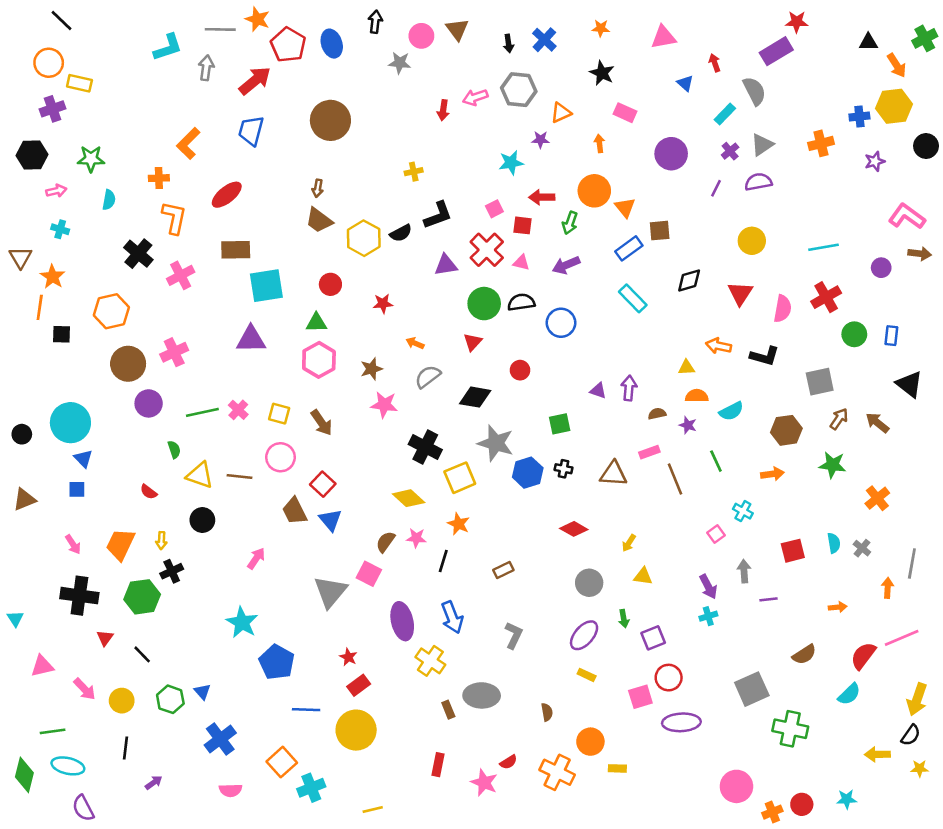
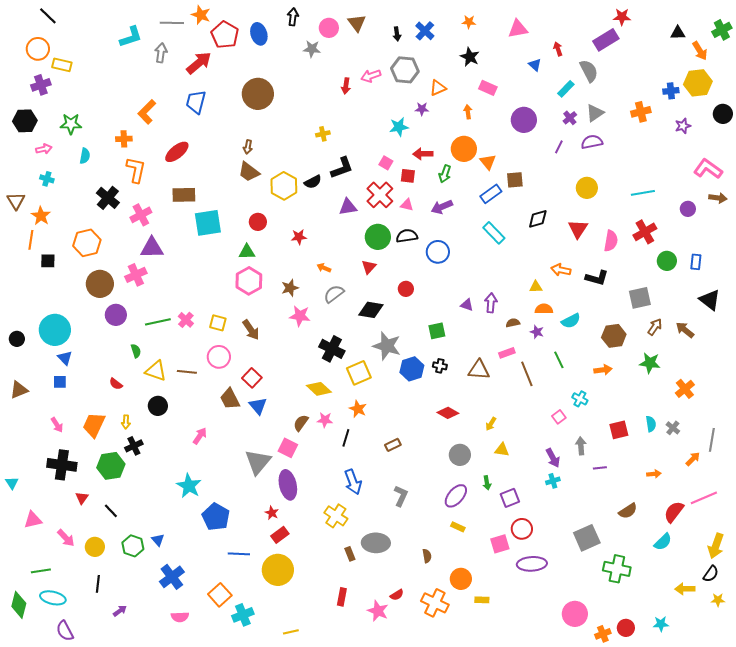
pink square: (494, 209) -> (386, 163), turned -32
purple triangle: (251, 339) -> (152, 248), moved
orange arrow: (888, 588) -> (693, 459), turned 42
purple ellipse: (402, 621) -> (288, 485), moved

